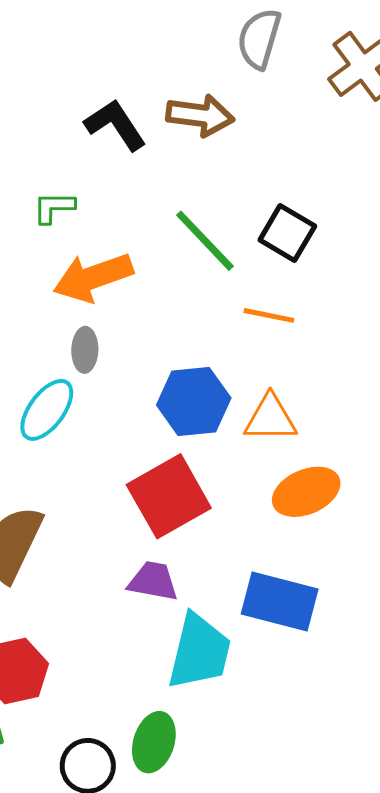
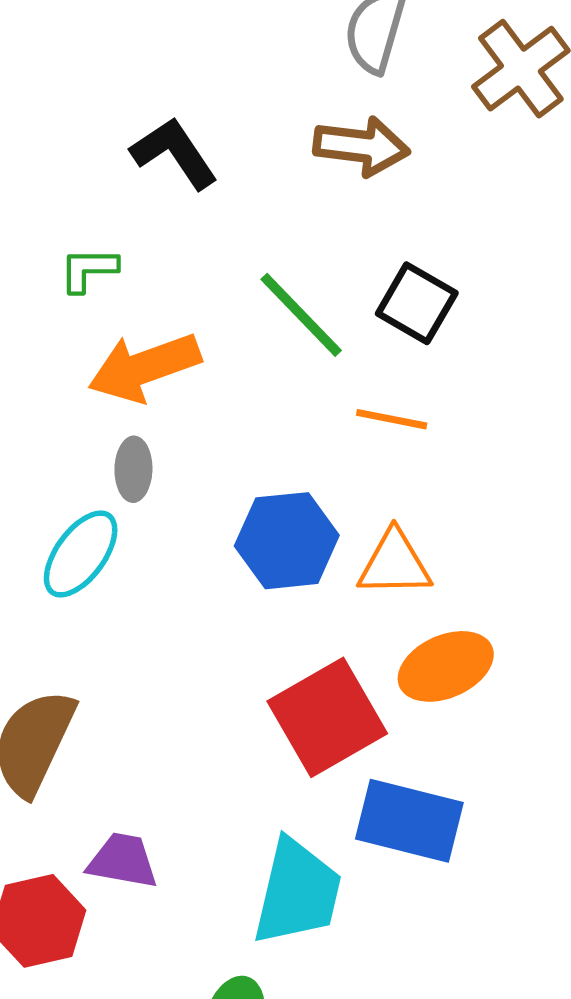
brown arrow: (200, 115) -> (361, 146), moved
red square: (169, 496) -> (327, 717), moved
purple trapezoid: (153, 581) -> (123, 861), moved

